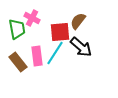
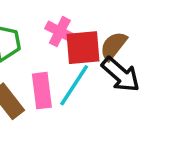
pink cross: (32, 18) -> (60, 32), moved
brown semicircle: (78, 21) -> (113, 46), moved

